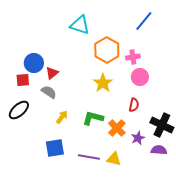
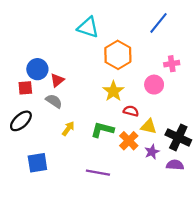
pink cross: (133, 57) -> (172, 64), moved
red semicircle: (134, 105) -> (131, 111), moved, turned -88
blue square: (55, 148) -> (37, 163), moved
yellow triangle: (114, 159) -> (149, 126), moved

